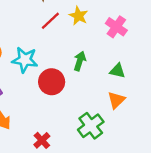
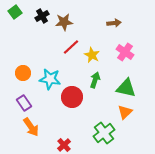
yellow star: (78, 16) -> (92, 55), moved
green triangle: (118, 71) -> (126, 88), size x1.5

